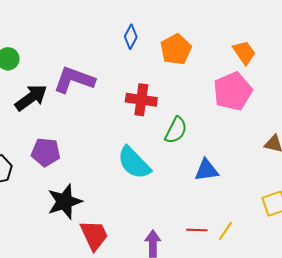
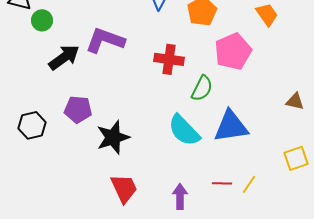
pink pentagon: (233, 91) -> (233, 51), moved
cyan semicircle: (134, 163) -> (184, 130), moved
blue triangle: (206, 170) -> (231, 126), size x1.5
black star: (65, 202) -> (113, 137), moved

